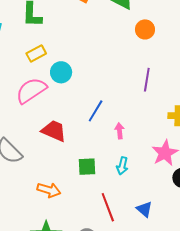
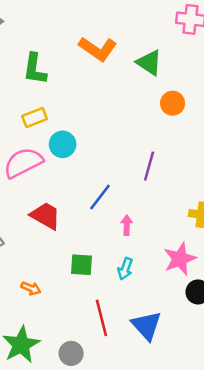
purple line: (147, 80) -> (149, 166), moved
orange arrow: (49, 190) -> (31, 288), size x0.7
blue triangle: (144, 209) -> (146, 326), size x1.5

